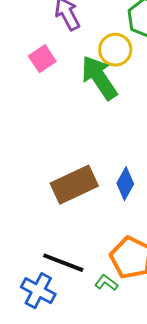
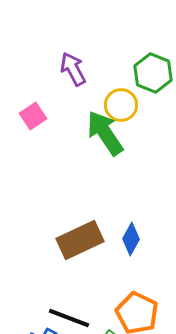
pink square: (42, 59) -> (33, 116), moved

